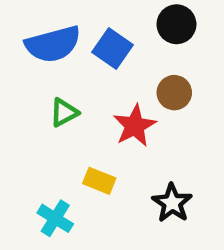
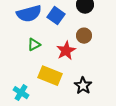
yellow rectangle: (99, 181) -> (50, 76), size x1.6
cyan cross: (55, 218) -> (21, 93), moved

